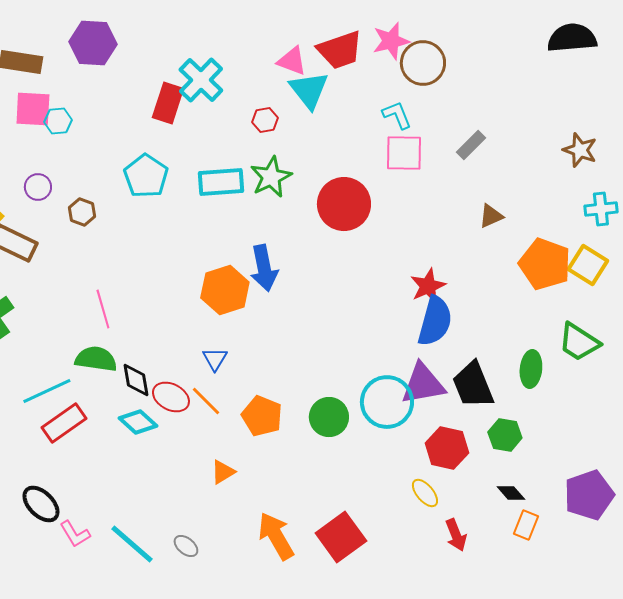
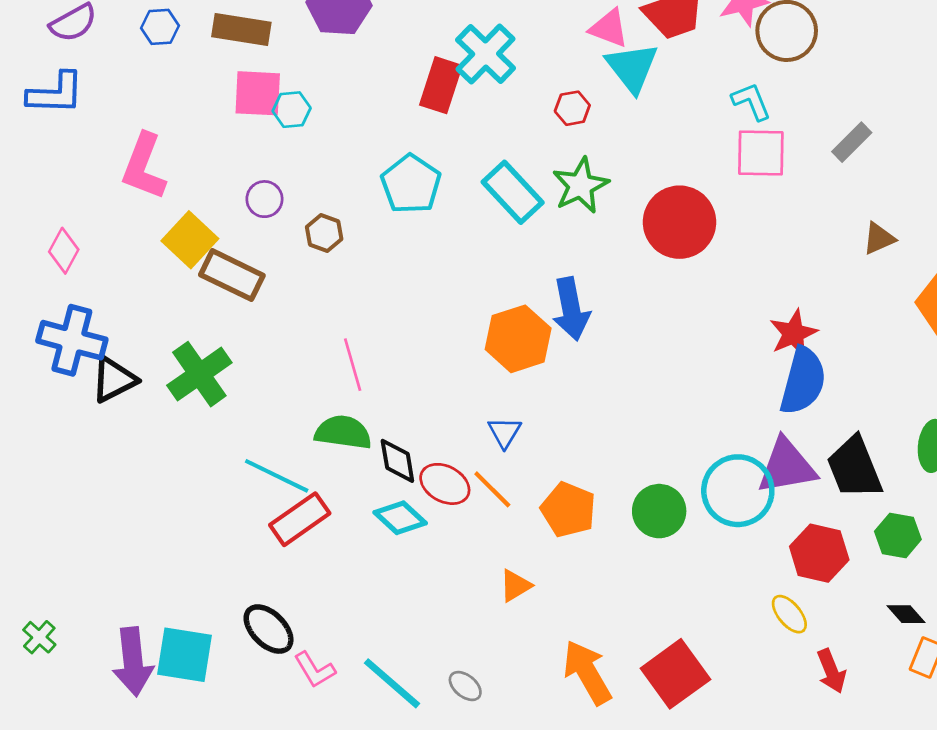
cyan rectangle: (221, 182) -> (513, 192), turned 51
cyan line: (47, 391) -> (277, 476), turned 51

